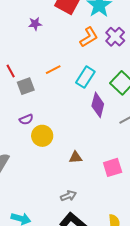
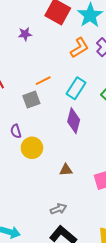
gray square: (26, 86) -> (31, 100), moved
purple diamond: (98, 105) -> (74, 121), moved
purple semicircle: (26, 119) -> (16, 131), turned 96

